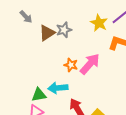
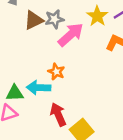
pink arrow: (90, 64) -> (71, 35), moved
orange star: (71, 65) -> (56, 72), moved

